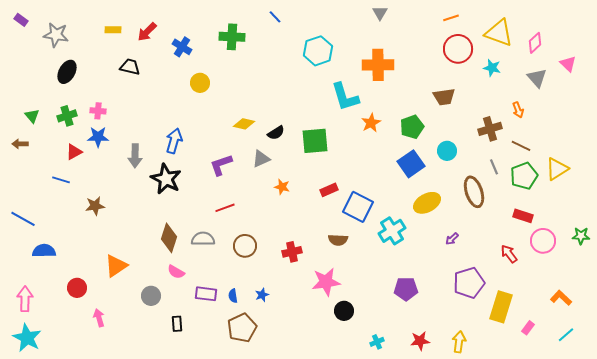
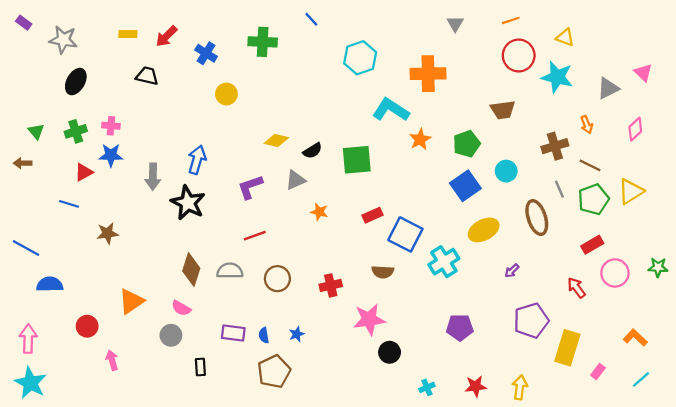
gray triangle: (380, 13) -> (455, 24), moved
yellow triangle: (499, 33) -> (565, 37), size x0.6
pink diamond: (535, 43) -> (635, 129), moved
cyan star: (492, 68) -> (557, 77), size x1.6
gray triangle: (537, 78) -> (608, 88), turned 45
cyan L-shape: (345, 97) -> (391, 110), turned 140
red rectangle: (523, 216) -> (592, 245), turned -48
pink semicircle: (176, 272) -> (181, 308), moved

